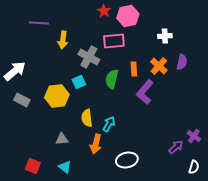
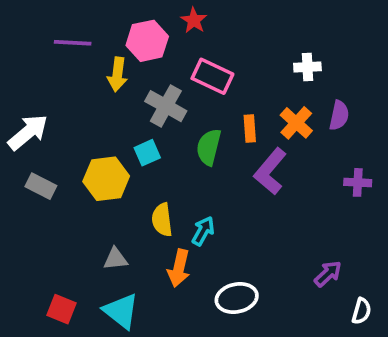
pink hexagon: (128, 16) -> (147, 41), moved
pink rectangle: (114, 41) -> (212, 76), turned 30
purple cross: (194, 136) -> (358, 182), moved, turned -32
cyan triangle: (65, 167) -> (121, 311), size x1.5

